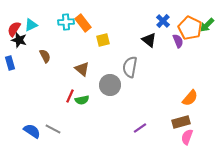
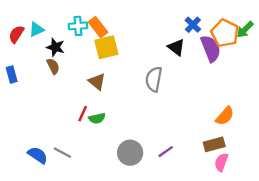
black star: (19, 40) -> (55, 47), moved
yellow square: (103, 40) -> (106, 47), moved, size x1.5
purple semicircle: (178, 41) -> (211, 48), size x1.6
gray circle: (110, 85) -> (130, 153), moved

